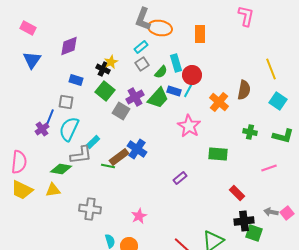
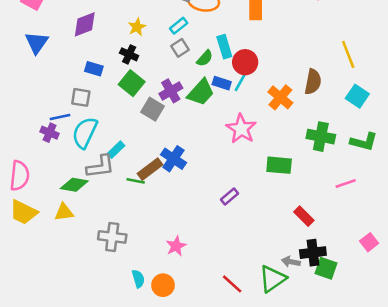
yellow star: (111, 62) -> (137, 27), moved
blue line: (50, 117) -> (60, 117), turned 56
purple cross: (42, 129) -> (50, 133), turned -32
green cross: (250, 132) -> (321, 137), size x1.5
gray arrow: (271, 212) -> (291, 262), moved

